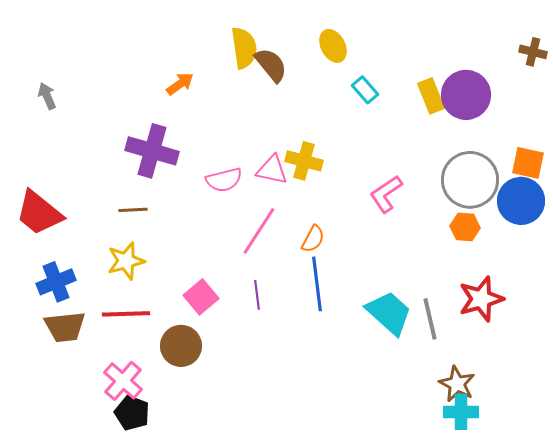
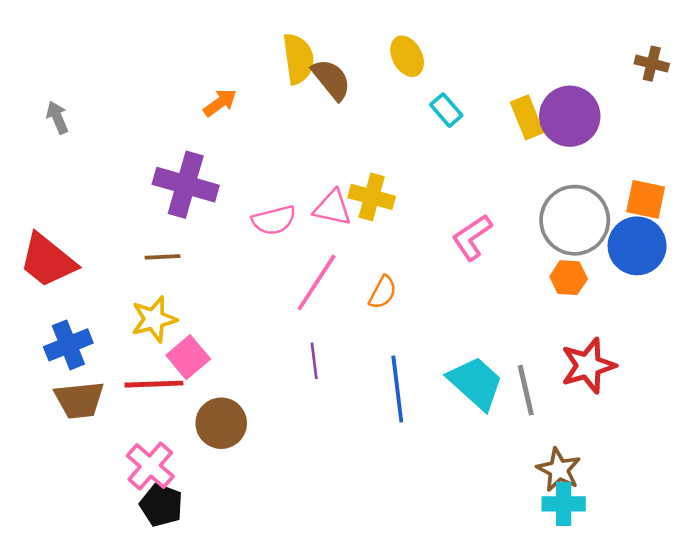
blue line: (317, 284) -> (397, 389), moved
pink square: (201, 297) -> (188, 357), moved

